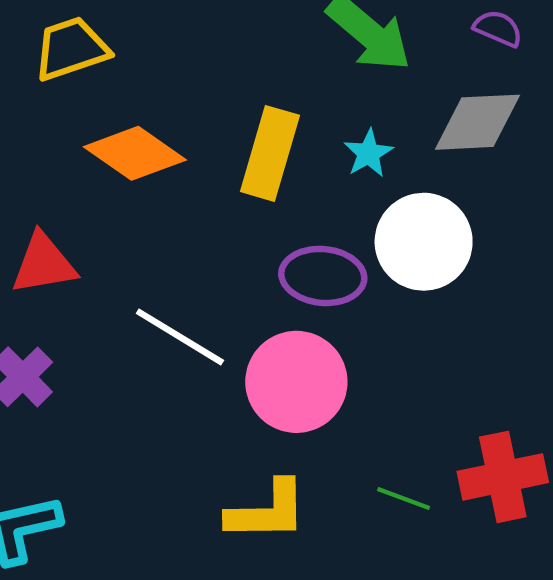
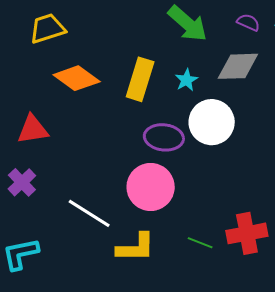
white line: (180, 337) -> (89, 213), moved

